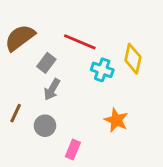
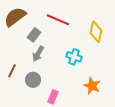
cyan cross: (102, 70) -> (74, 57), moved
orange star: (116, 120) -> (92, 86), moved

